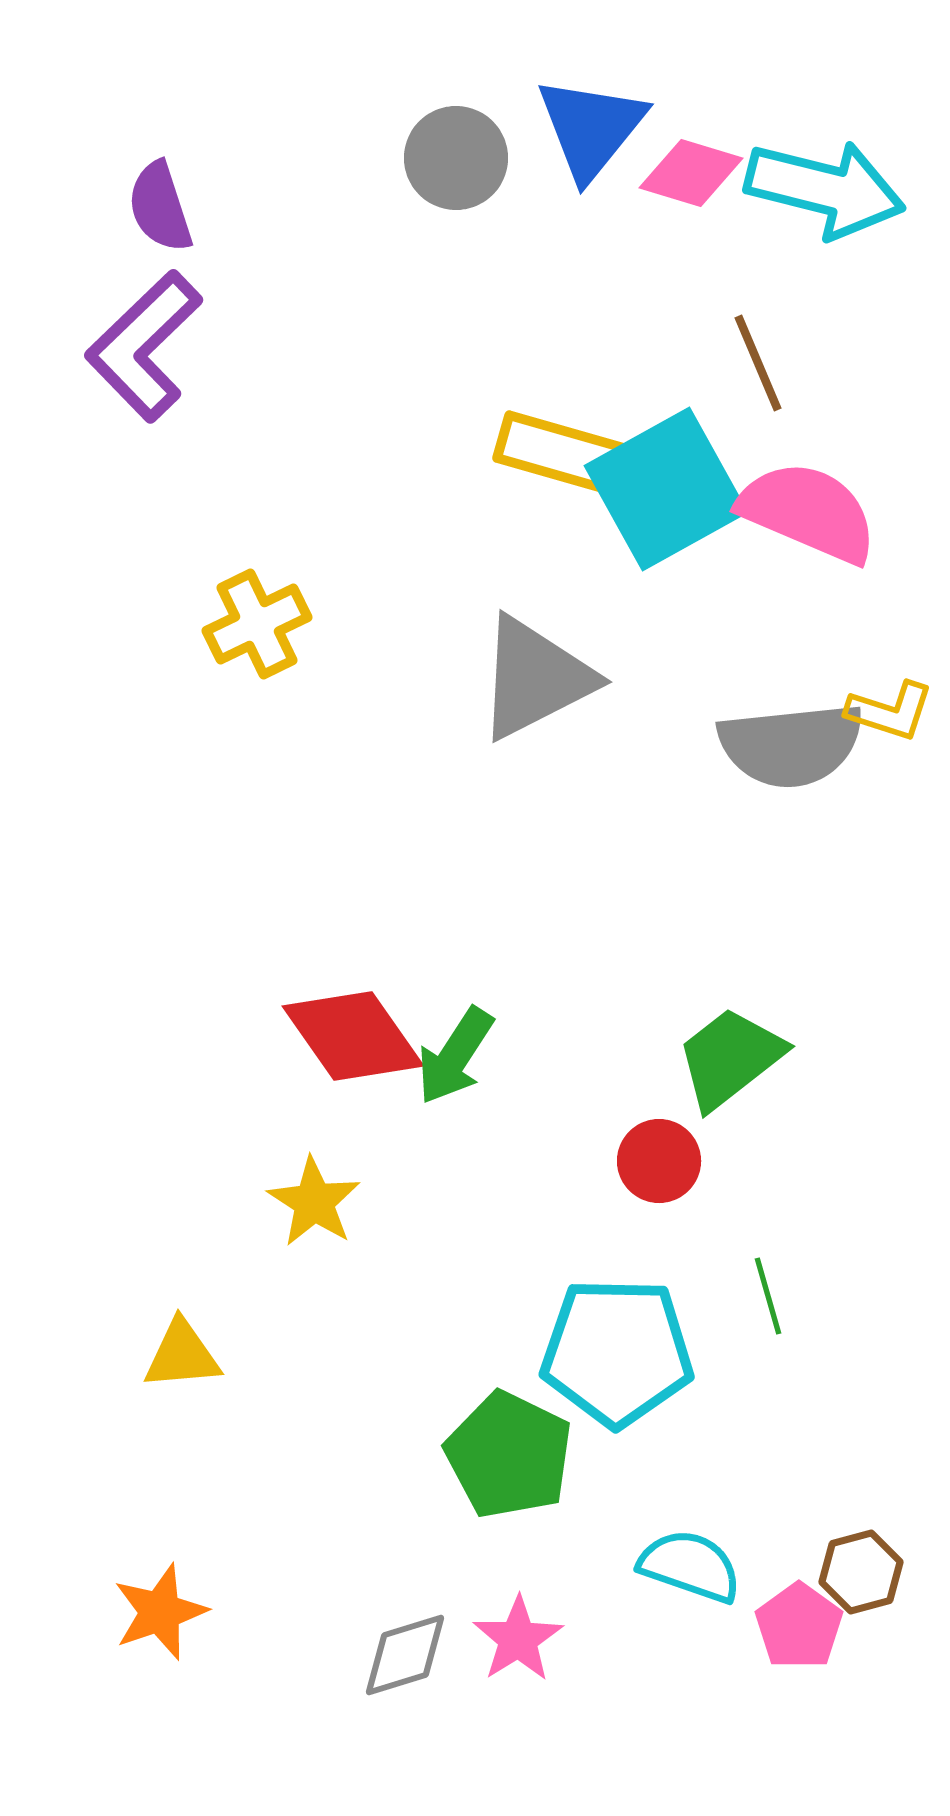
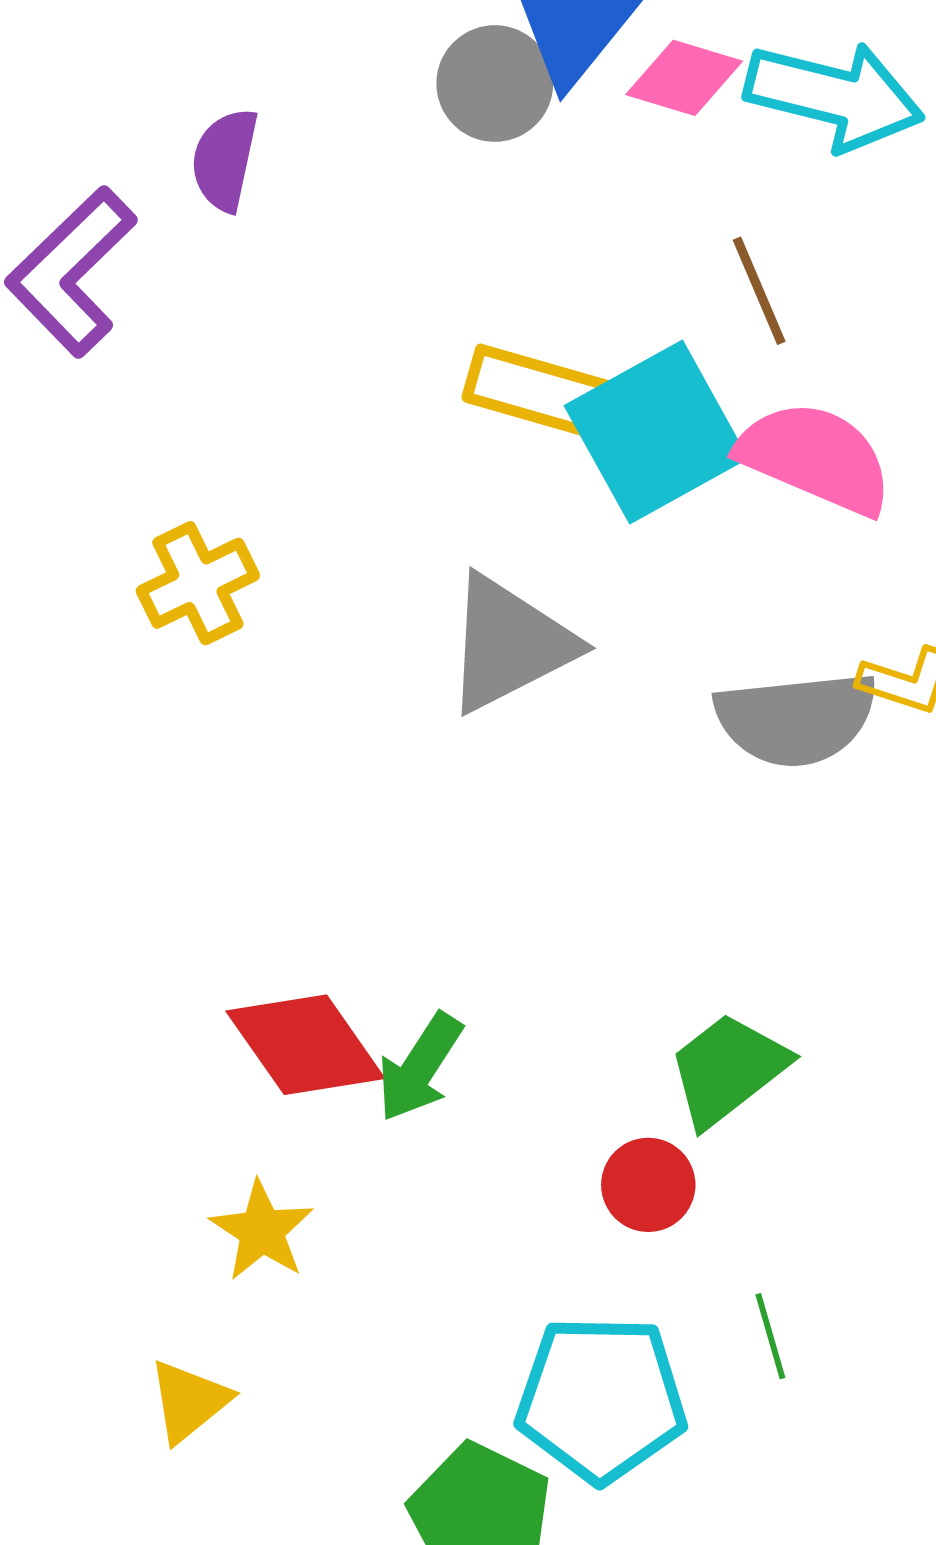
gray circle: (456, 158) -> (495, 84), moved
purple semicircle: (160, 207) -> (225, 160), moved, turned 30
yellow triangle: (182, 1355) -> (189, 1401), moved, turned -34

